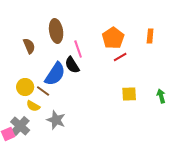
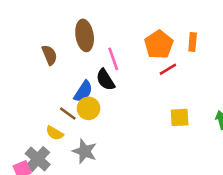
orange rectangle: (150, 36) -> (193, 42), moved
blue semicircle: (55, 74) -> (83, 91), size x0.7
yellow circle: (25, 87) -> (88, 108), moved

